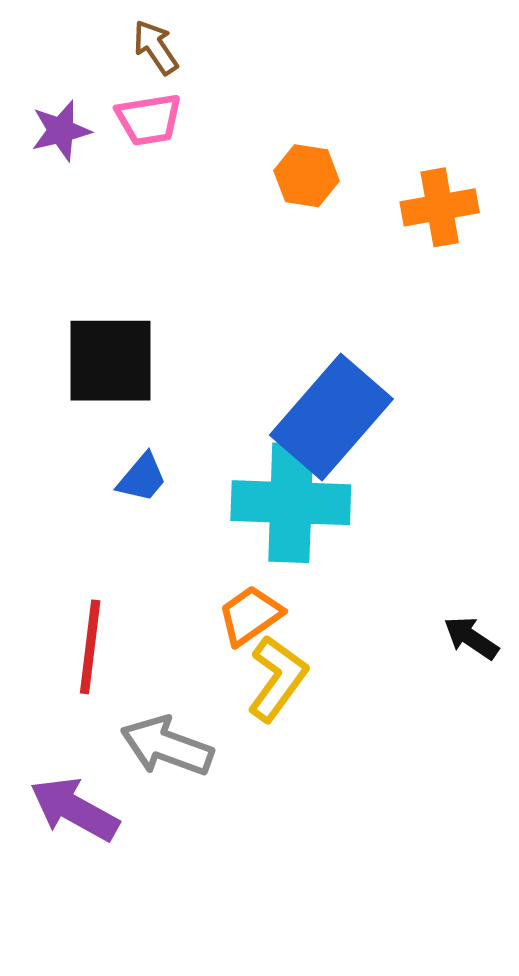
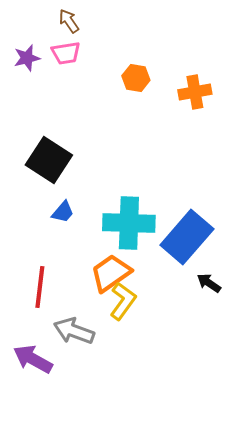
black square: (110, 361) -> (49, 160), turned 33
blue rectangle: (331, 417) -> (187, 237), moved
orange trapezoid: (250, 615) -> (111, 273), size x1.4

